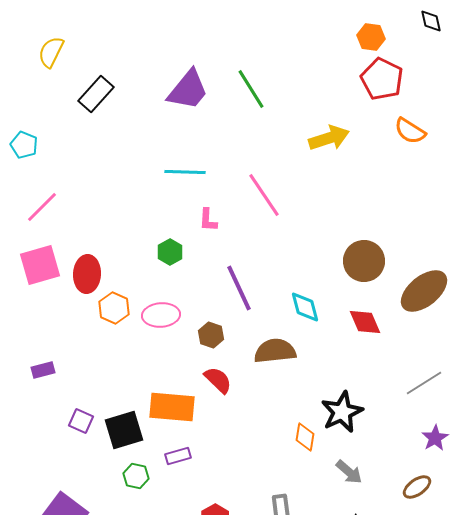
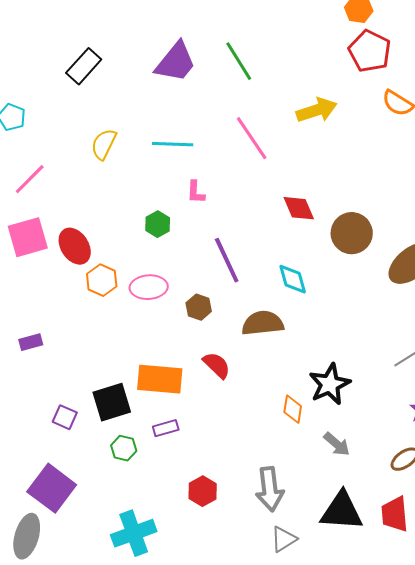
yellow semicircle: (51, 52) -> (104, 144), moved
pink line: (264, 195) -> (252, 138), moved
red ellipse: (87, 274) -> (75, 246), turned -36
red diamond: (365, 322) -> (299, 208), moved
red semicircle: (218, 380) -> (217, 365), moved
purple square: (81, 421) -> (65, 417), moved

